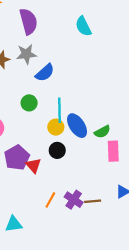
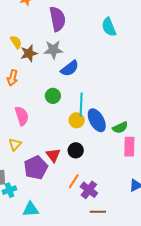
black circle: (57, 150) -> (76, 150), moved
purple pentagon: (17, 158) -> (36, 168), moved
orange line: (50, 200) -> (74, 181), moved
brown line: (93, 201) -> (98, 212), moved

